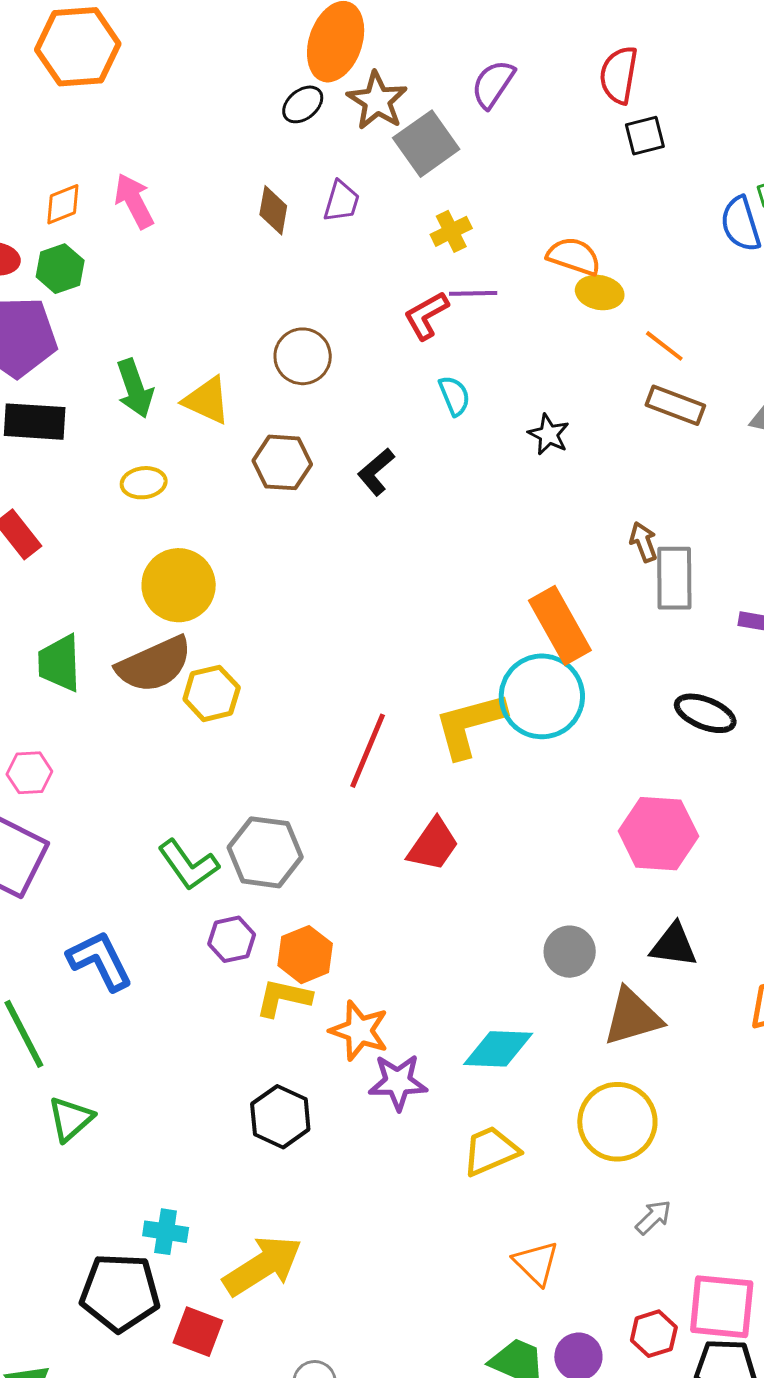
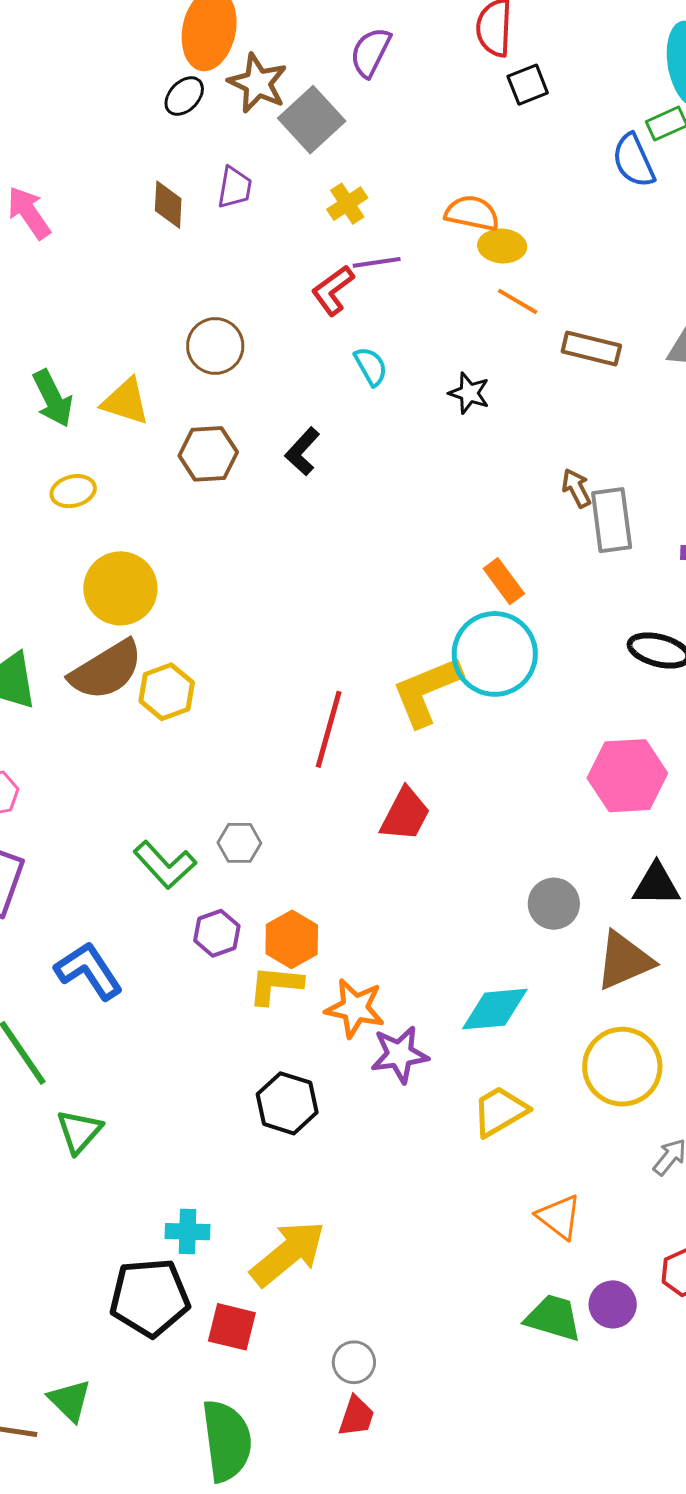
orange line: (664, 346) -> (518, 301), moved
orange rectangle: (560, 625) -> (504, 581), size x0.6
gray hexagon: (265, 852) -> (239, 843), size x0.6

